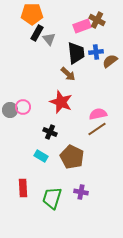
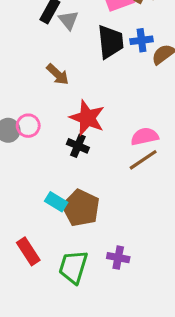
brown arrow: (68, 74) -> (58, 74), moved
black cross: (50, 132) -> (78, 146), moved
brown pentagon: (72, 157) -> (81, 208), moved
red rectangle: (23, 188) -> (28, 251), turned -30

